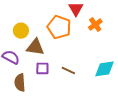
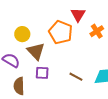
brown triangle: (35, 47) -> (36, 51), turned 36
brown line: (68, 71) -> (76, 77), moved

